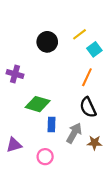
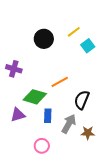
orange line: (87, 77) -> (60, 82), moved, turned 36
black semicircle: (88, 107) -> (82, 100), turned 48
purple triangle: (14, 145) -> (18, 115), moved

